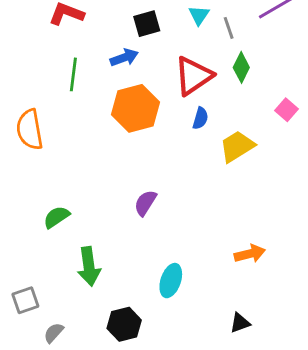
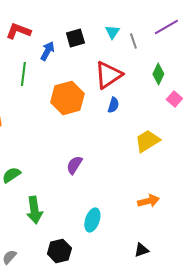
blue arrow: (124, 58) -> (47, 51), moved, turned -42
green diamond: (241, 67) -> (158, 74), moved
yellow trapezoid: (237, 146) -> (147, 141), moved

